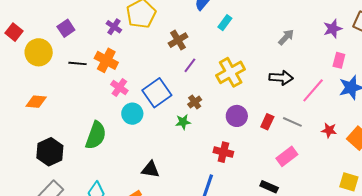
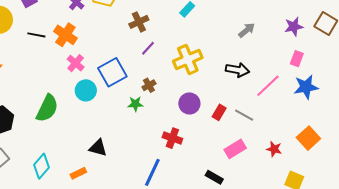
red star: (329, 130) -> (274, 149), moved

